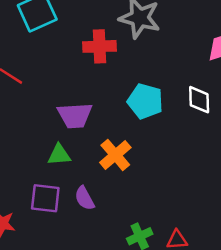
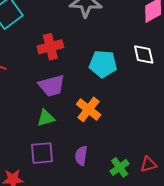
red cross: (100, 46) -> (50, 47), moved
purple semicircle: (85, 198) -> (81, 156), moved, turned 48

